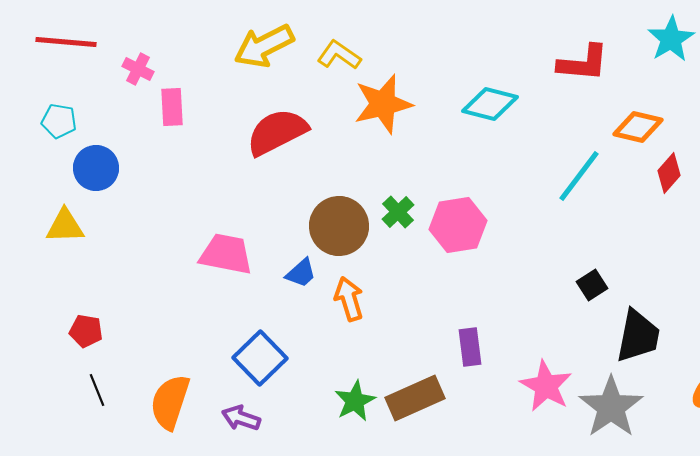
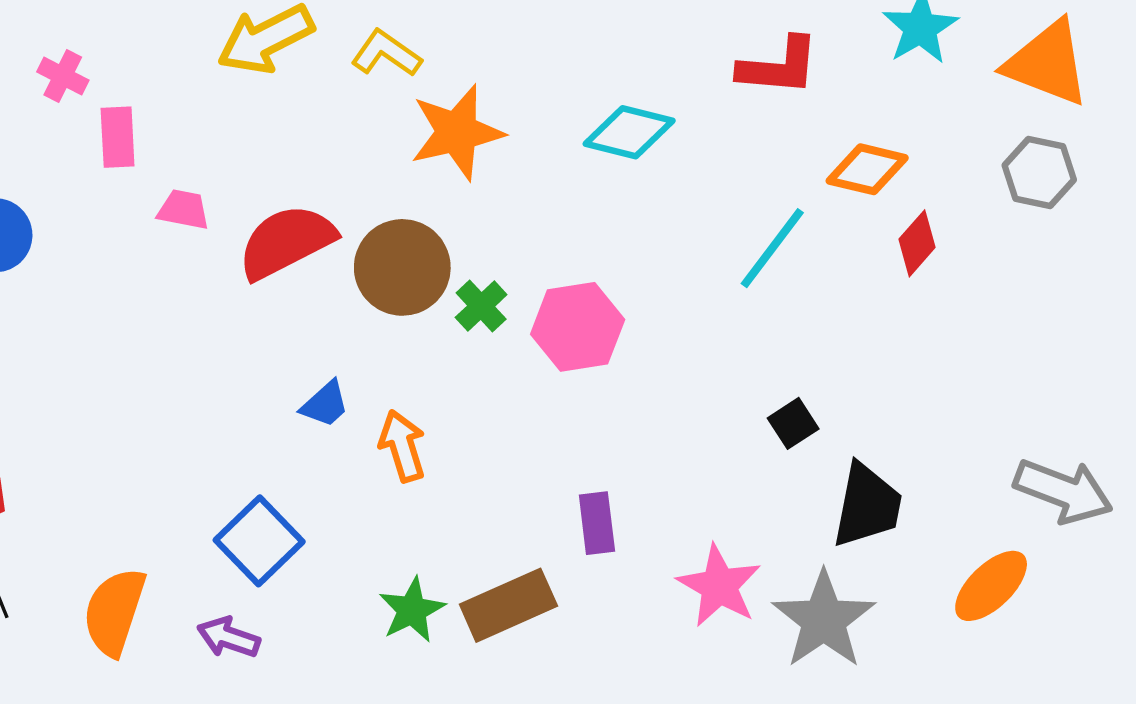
red semicircle: (277, 132) -> (286, 242), moved
brown circle: (339, 226) -> (402, 267), moved
pink trapezoid: (226, 254) -> (183, 210), moved, size x0.6

